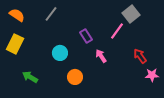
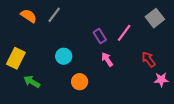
gray square: (131, 14) -> (155, 18), moved
orange semicircle: (17, 15) -> (29, 16), moved
purple rectangle: (86, 36) -> (100, 36), moved
yellow rectangle: (15, 44) -> (16, 58), moved

